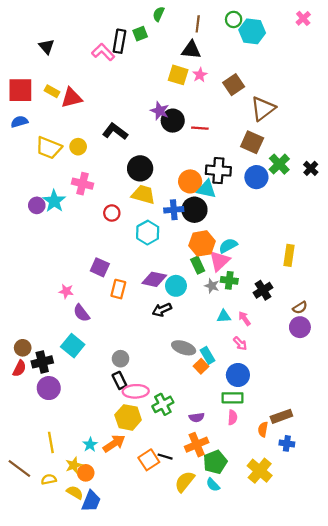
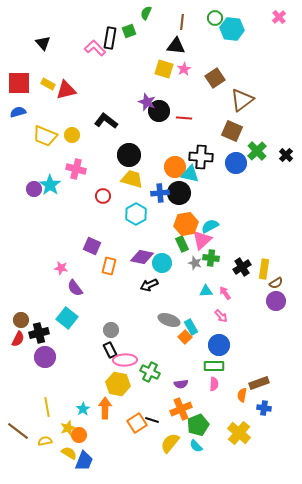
yellow rectangle: (289, 255) -> (264, 269), moved
green cross: (163, 404) -> (150, 372), turned -36
orange arrow: (114, 443) -> (105, 408), turned -55

